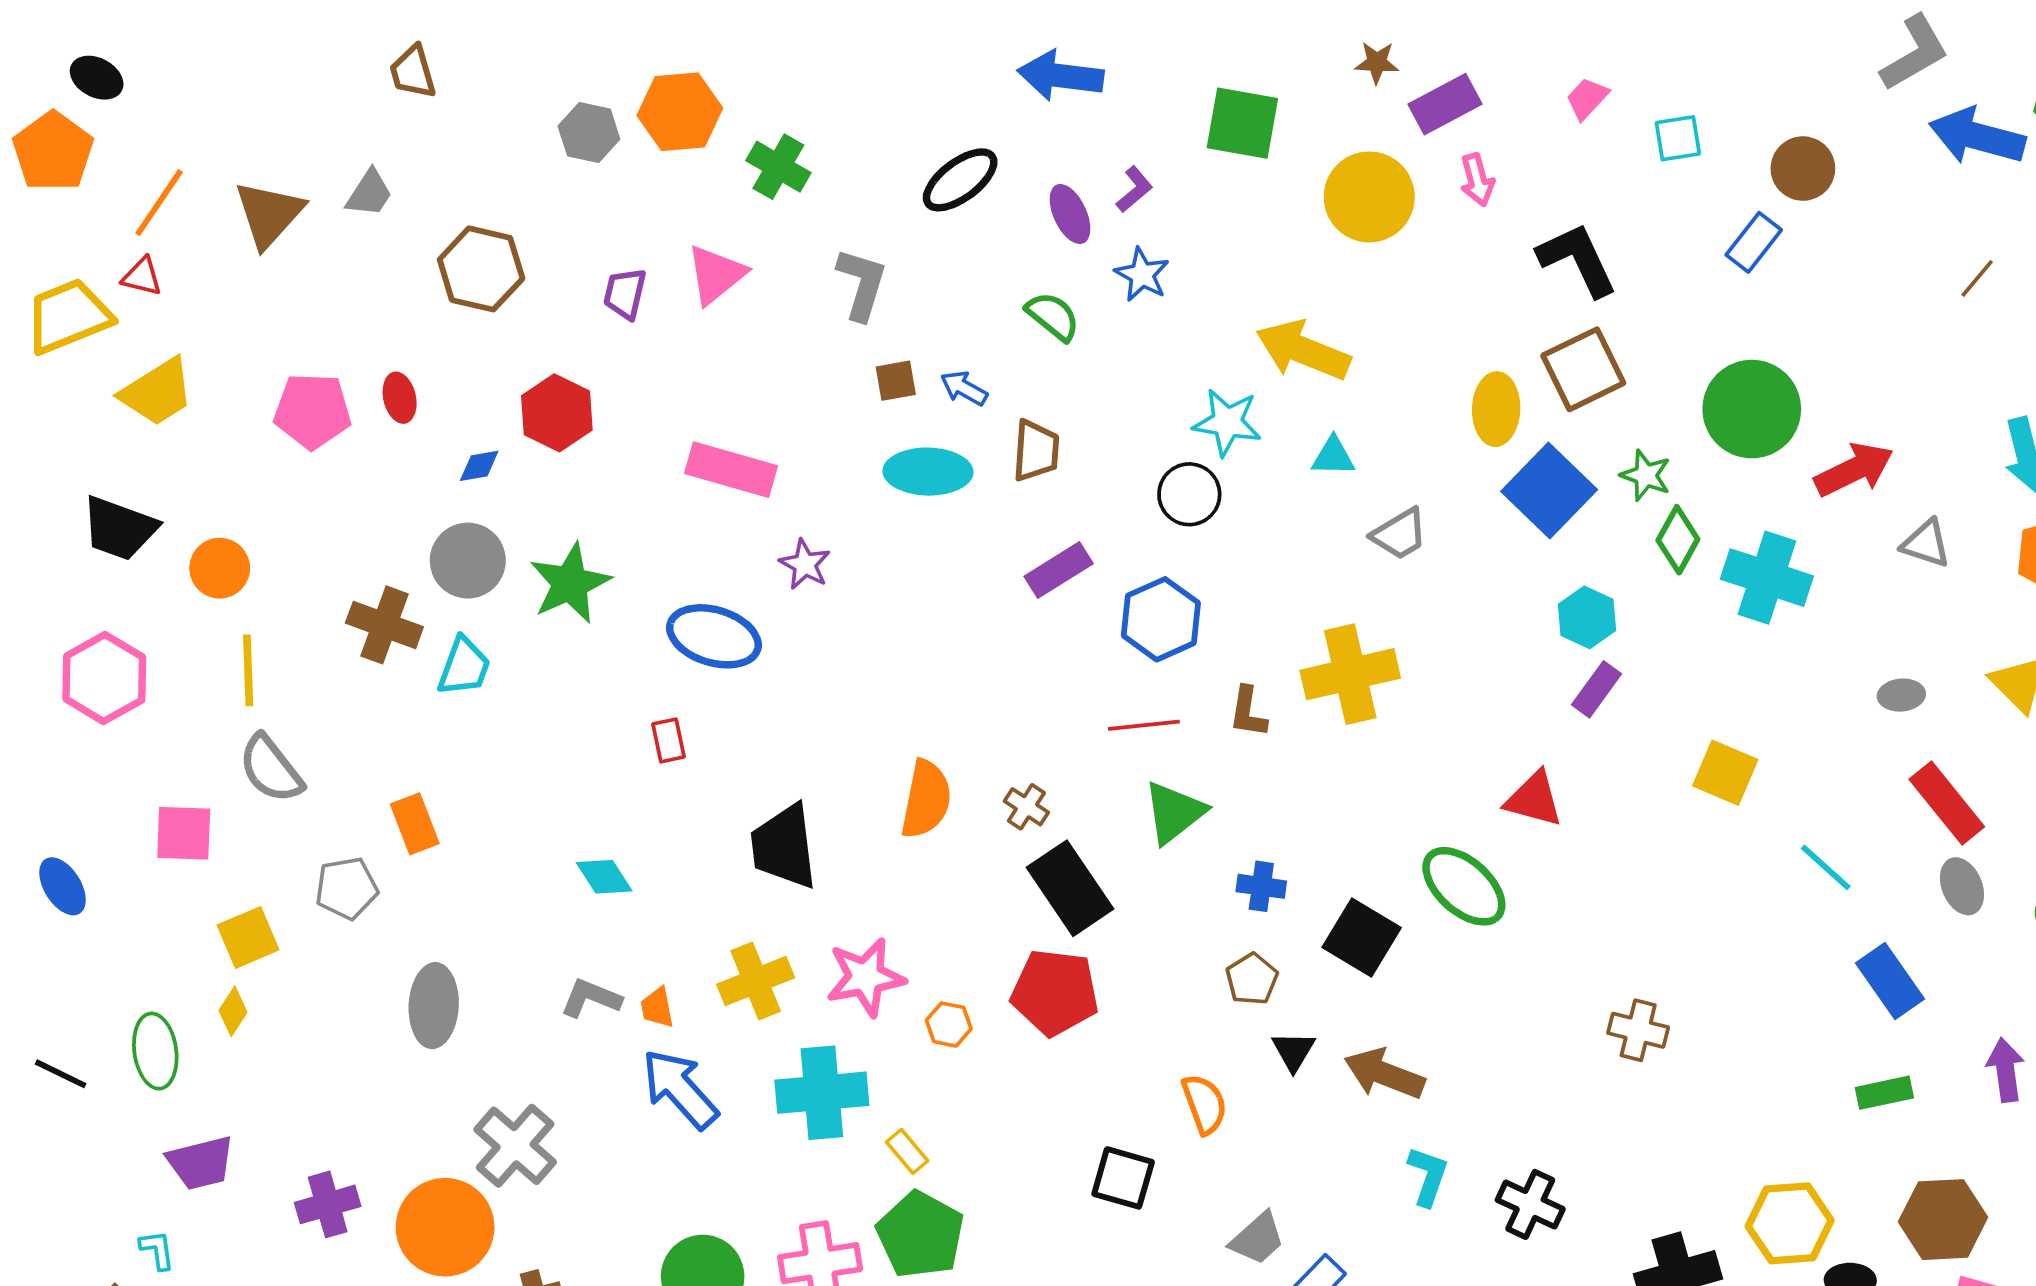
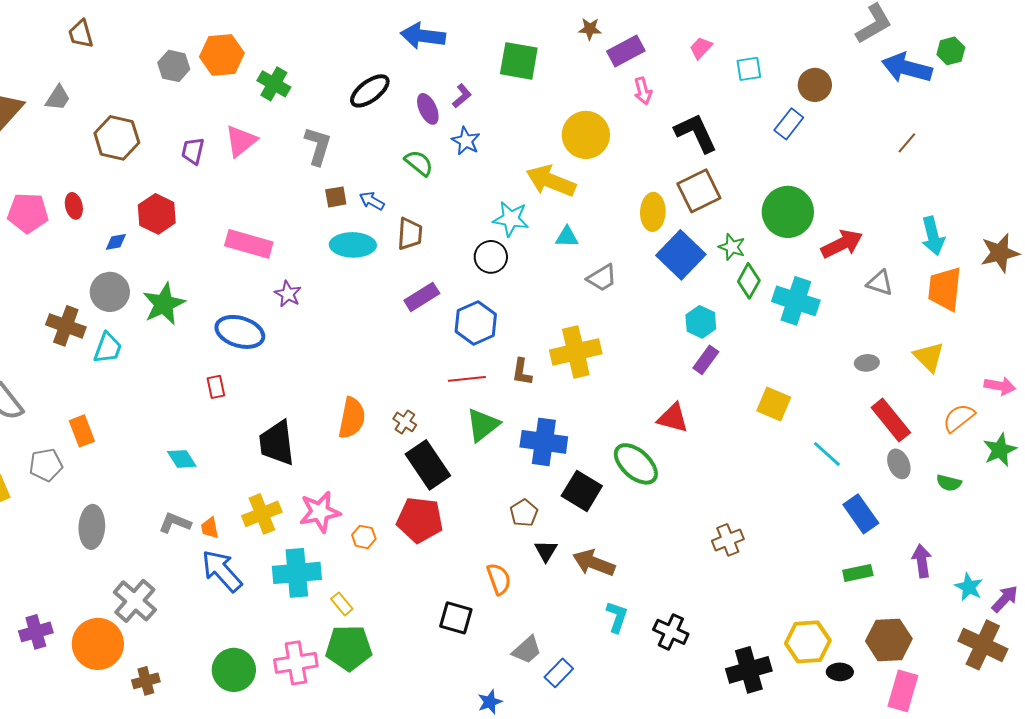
yellow circle: (1369, 197) -> (586, 135), moved
blue cross: (1261, 886) -> (544, 442), moved, size x1.8
brown cross: (1638, 1030) -> (728, 540), turned -36
green pentagon: (920, 1235) -> (349, 648), turned -30

